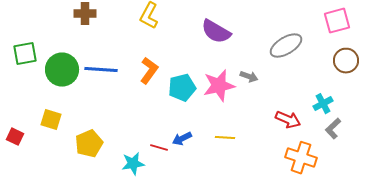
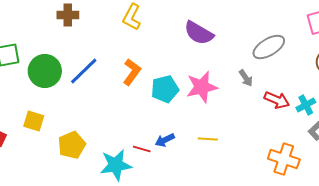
blue line: (101, 70) -> (84, 71), turned -48
gray arrow: (249, 77) -> (246, 78), moved, turned 36
red arrow: (288, 120) -> (277, 100), moved
cyan star: (133, 164) -> (116, 165), size x1.4

